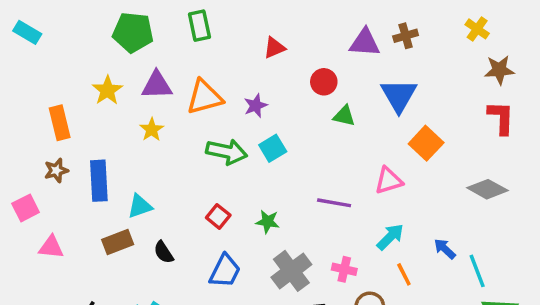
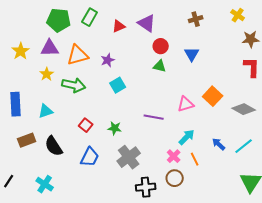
green rectangle: (199, 26) -> (90, 17), moved, turned 42
green pentagon: (133, 32) -> (59, 20), moved
purple triangle: (365, 43) -> (147, 23), moved, turned 30
red circle: (324, 82) -> (161, 46), moved
blue triangle: (399, 95) -> (192, 54), size x0.7
orange square: (426, 143) -> (213, 96), moved
green arrow: (227, 152) -> (74, 85), moved
cyan triangle: (140, 206) -> (46, 111), moved
black semicircle: (164, 252) -> (54, 146), size x1.5
pink cross: (344, 269) -> (174, 156), moved, turned 32
cyan line: (477, 271) -> (244, 146), moved, turned 72

